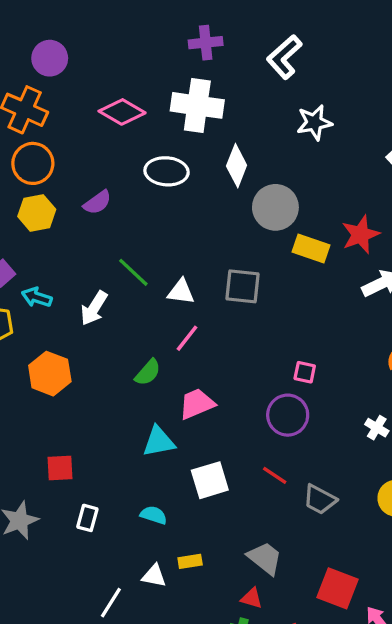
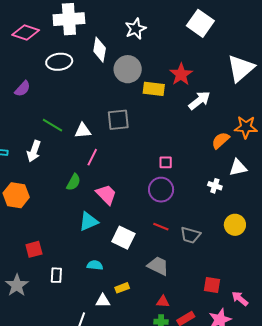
white star: (314, 122) -> (136, 29), moved
pink trapezoid: (197, 404) -> (106, 194), turned 80
white square: (210, 480) -> (123, 238), turned -35
gray trapezoid: (265, 558) -> (158, 266), moved
red square: (338, 588) -> (212, 285), size x0.7

